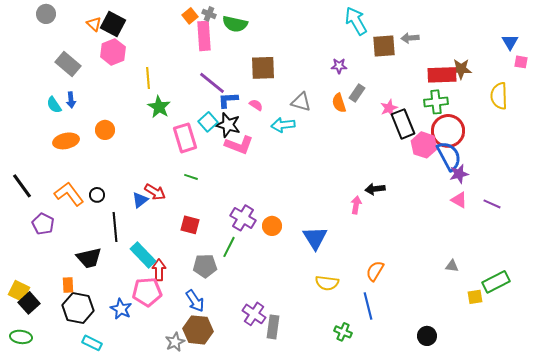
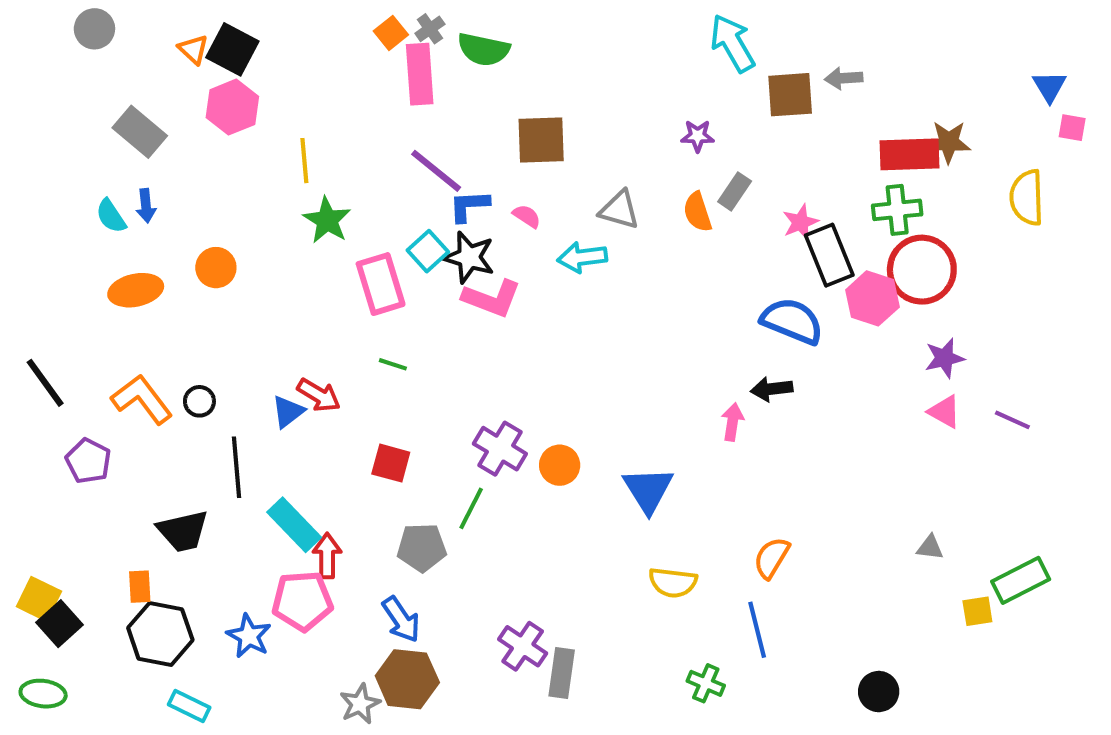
gray cross: (209, 14) -> (430, 29), turned 32
blue semicircle: (449, 156) -> (792, 321), moved, turned -40

